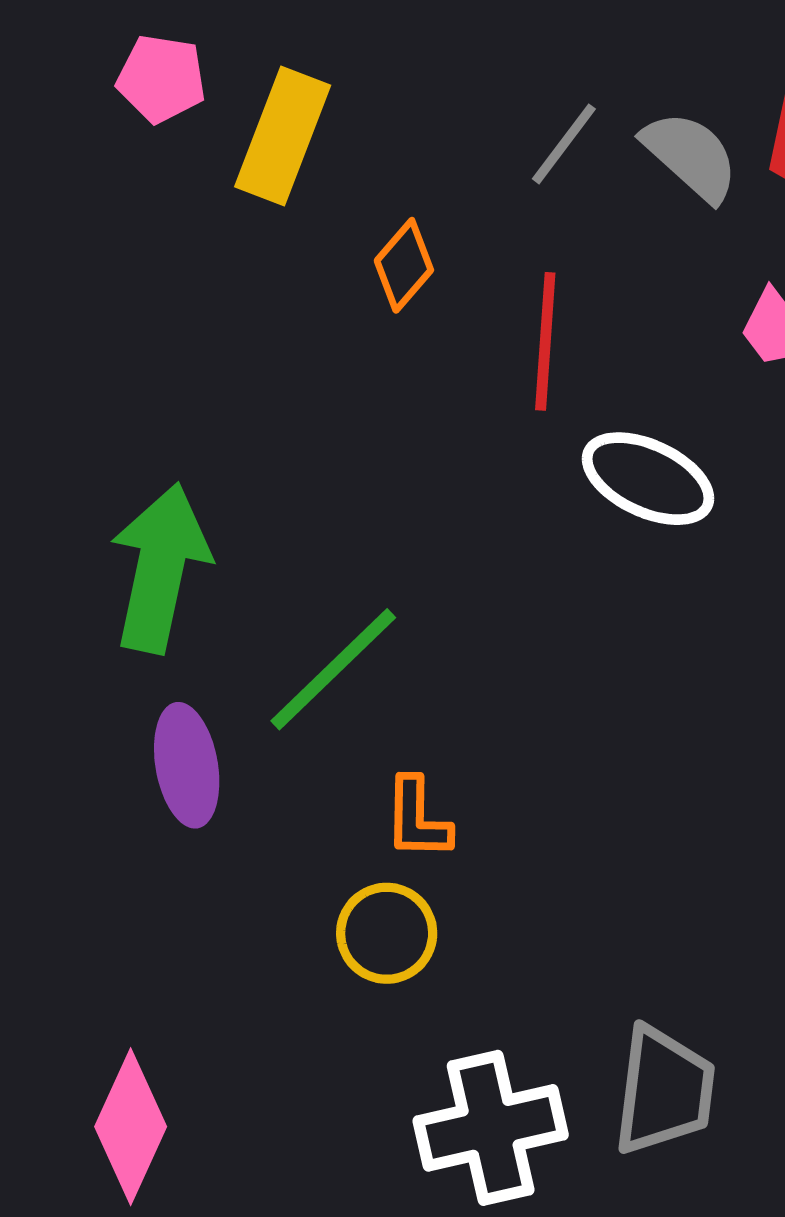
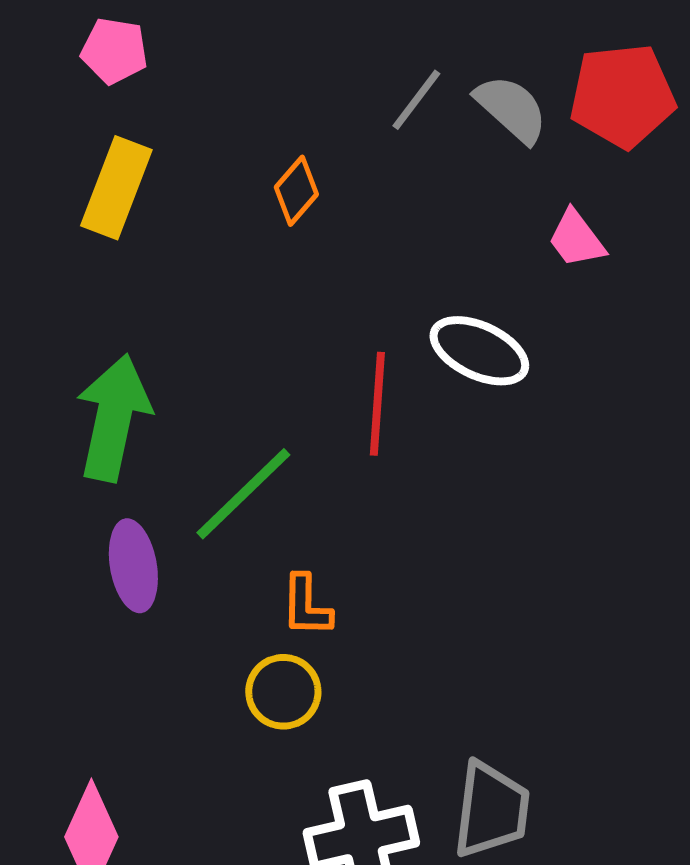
yellow rectangle: (283, 136) -> (116, 188), moved
red line: (545, 341) -> (377, 404), moved

